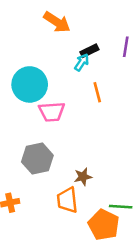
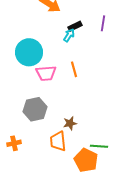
orange line: (97, 92) -> (74, 69), moved

